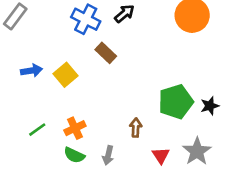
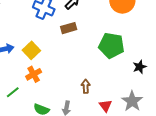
brown rectangle: (106, 53) -> (69, 28), moved, turned -56
green pentagon: (176, 102) -> (111, 45), moved, turned 30
orange cross: (75, 128) -> (34, 74), moved

